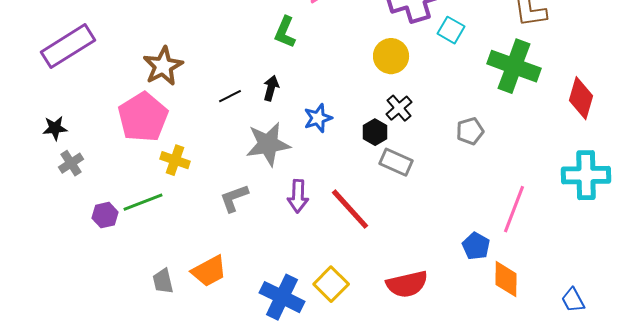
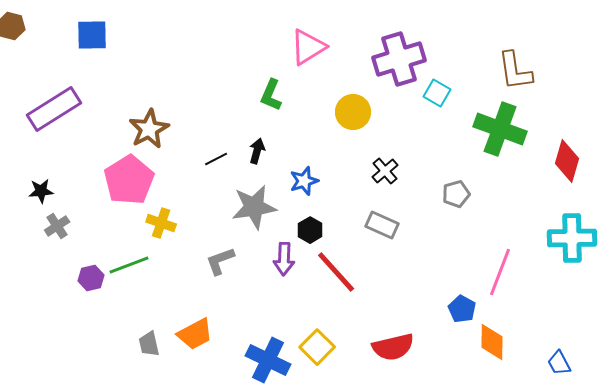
yellow circle: (391, 56) -> (353, 112), moved
black hexagon: (375, 132) -> (310, 230), moved

